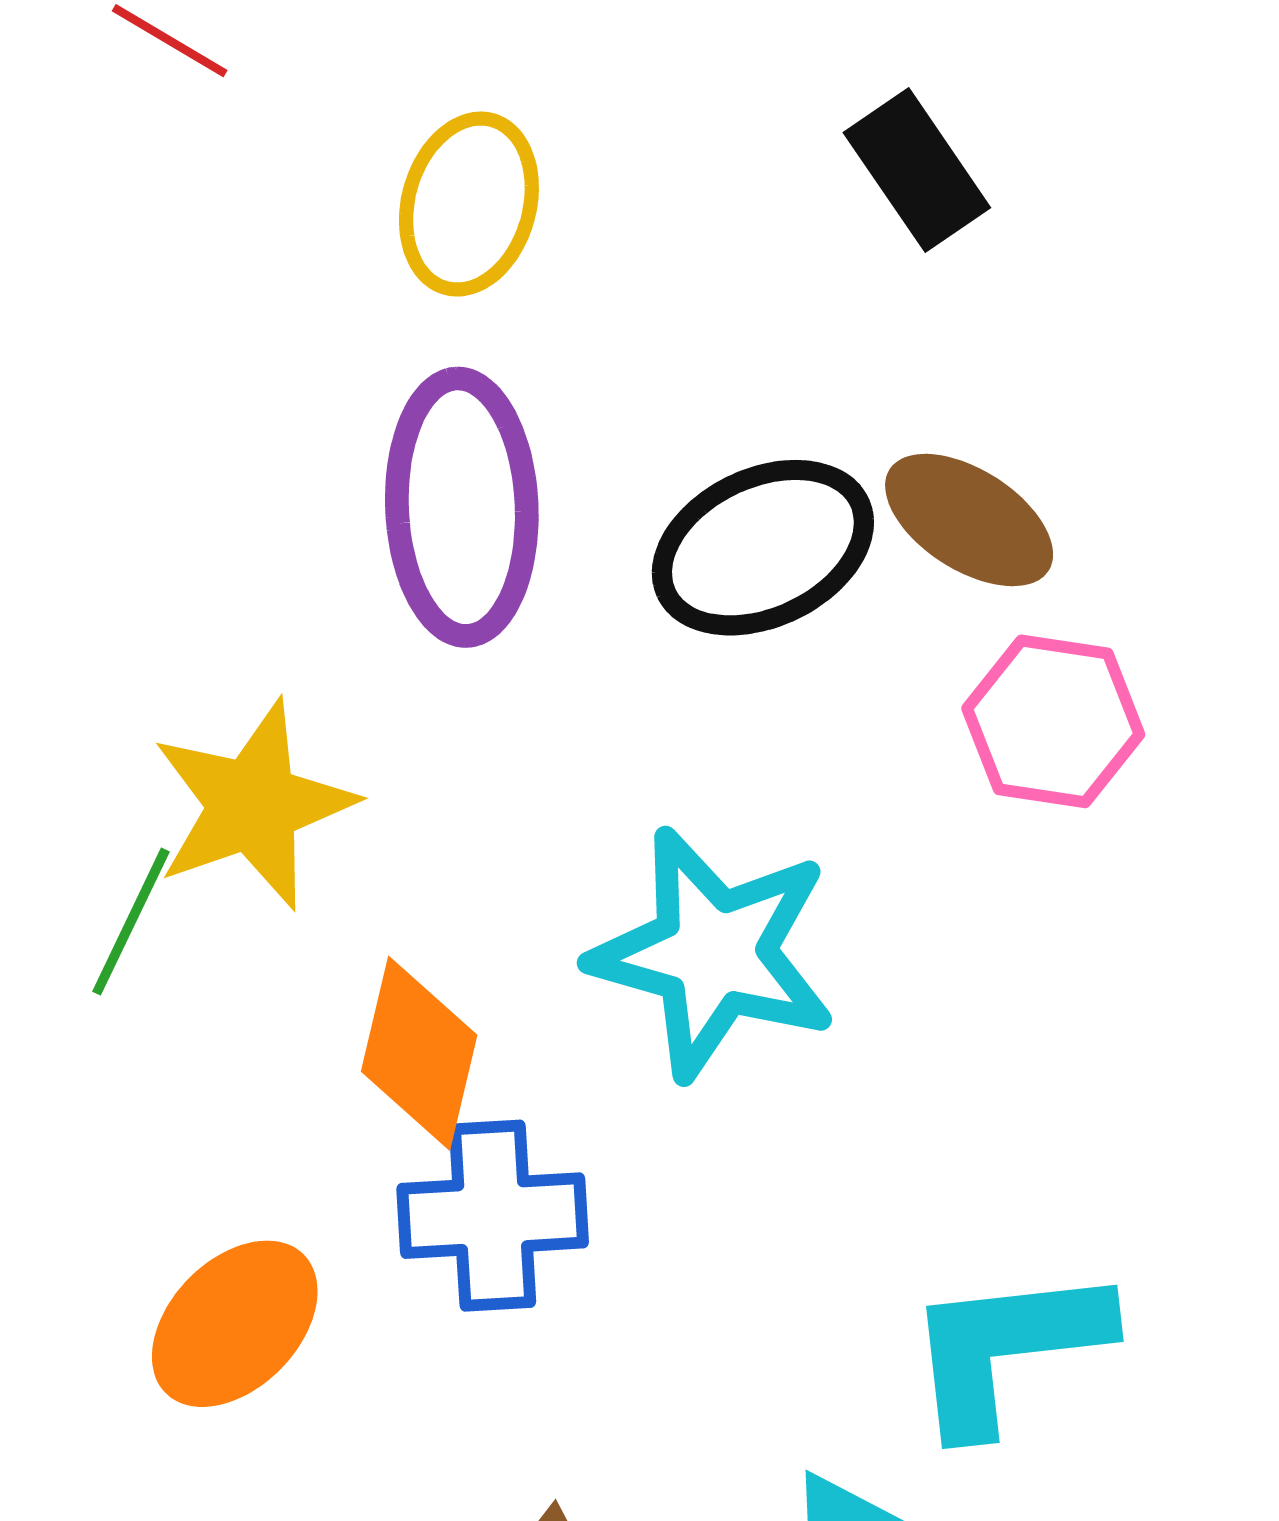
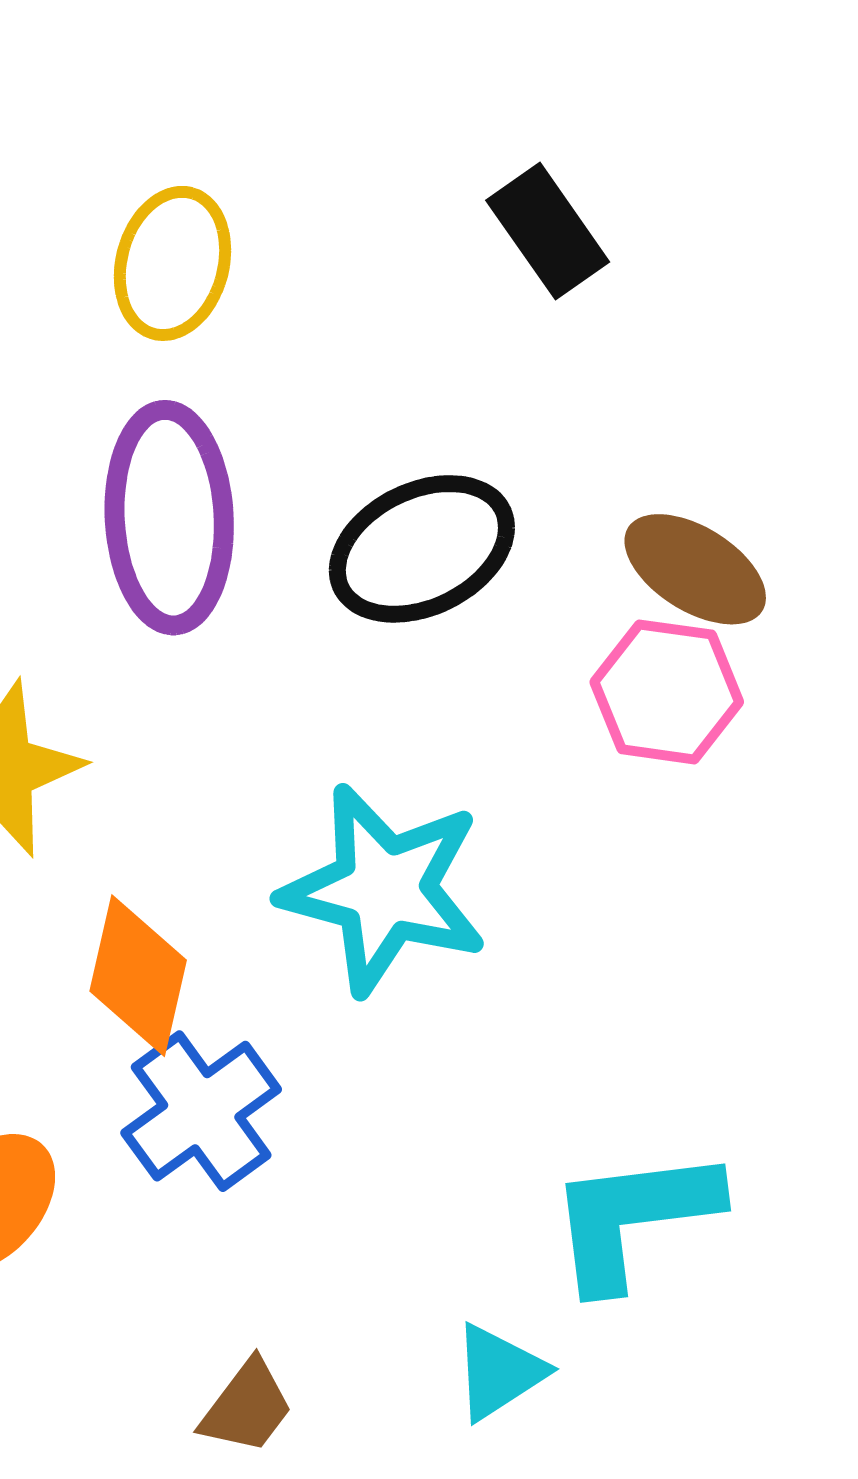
brown ellipse: (969, 520) -> (695, 569), moved
blue cross: (493, 1216) -> (201, 1111), turned -32

